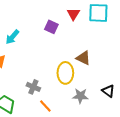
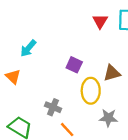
purple square: (51, 27) -> (74, 65), moved
brown triangle: (83, 58) -> (112, 73), turned -42

